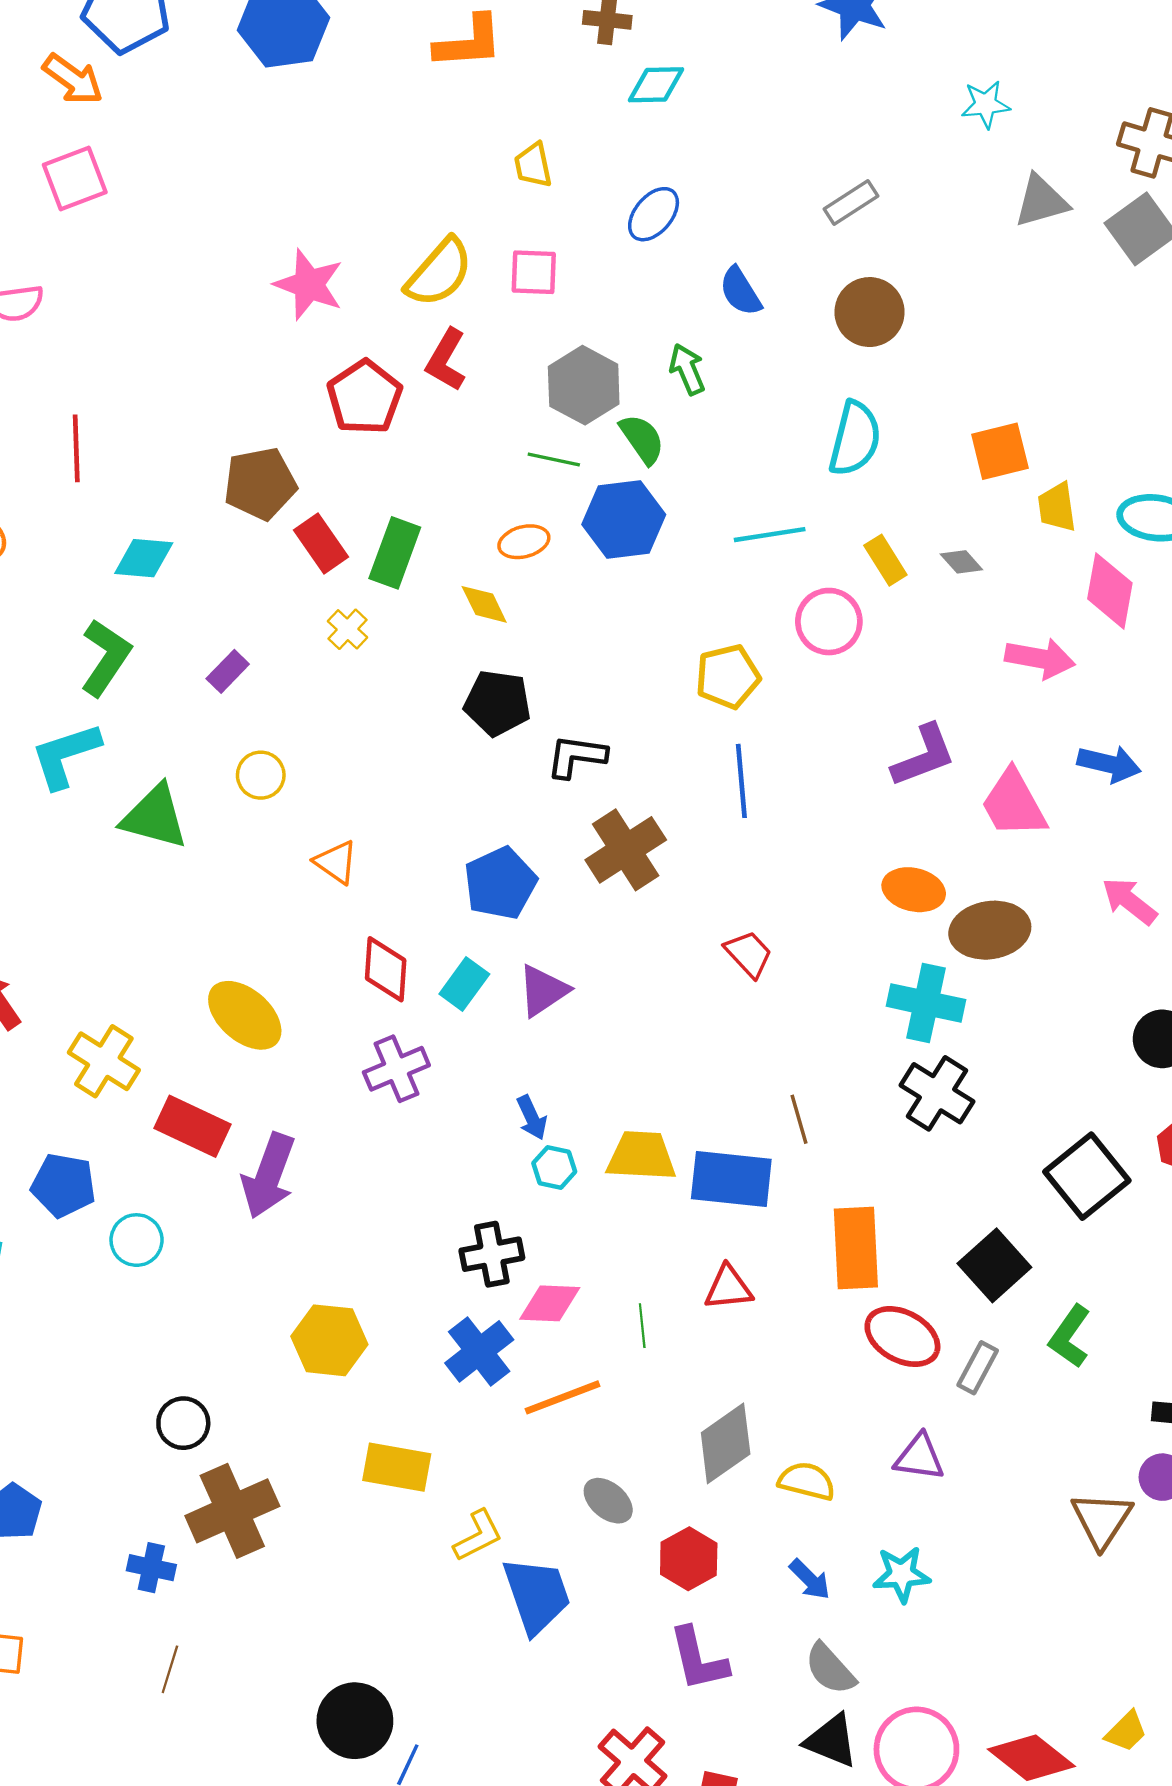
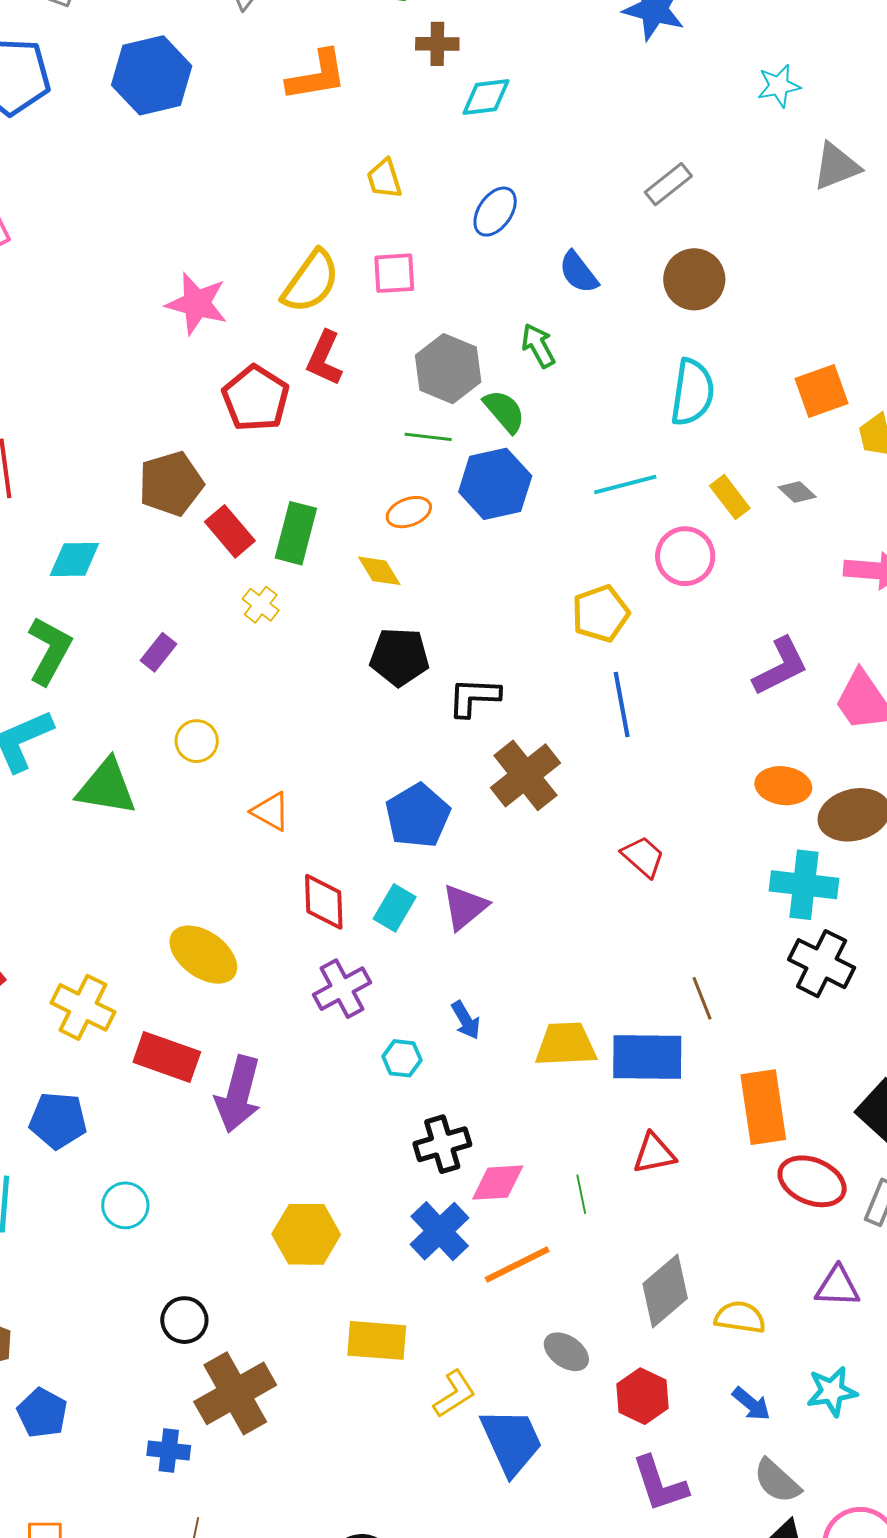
cyan hexagon: (554, 1167) -> (402, 1058), moved
cyan circle: (137, 1240) -> (125, 1205), moved

